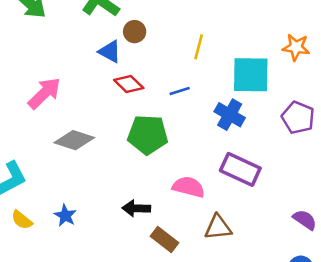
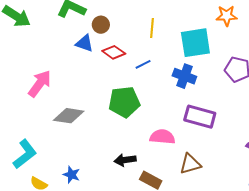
red diamond: (129, 84) -> (114, 52), moved

